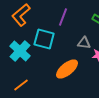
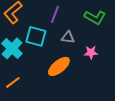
gray triangle: (84, 43) -> (68, 37), moved

